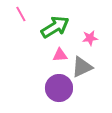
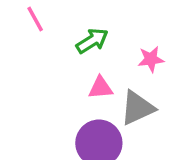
green arrow: (55, 27) -> (92, 41), size x0.7

